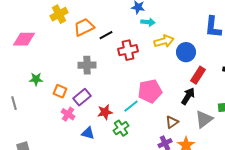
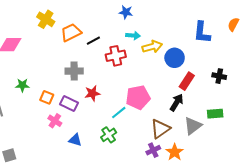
yellow cross: (59, 14) -> (46, 19), turned -30
cyan arrow: (148, 22) -> (133, 36), moved
purple rectangle: (82, 97) -> (69, 103), turned 66
red star: (105, 112) -> (92, 93), moved
brown triangle: (172, 122) -> (160, 129), size x1.5

